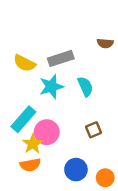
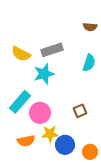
brown semicircle: (105, 43) -> (90, 27), moved
cyan semicircle: (85, 87) -> (89, 63), moved, turned 42
yellow star: (33, 144) -> (50, 134), moved, turned 30

